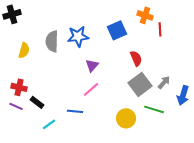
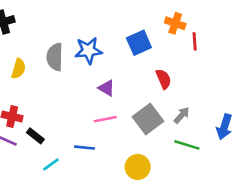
purple triangle: (92, 65) -> (107, 88), turned -40
gray arrow: (164, 82) -> (182, 115), moved
gray square: (140, 84) -> (148, 119), moved
pink line: (91, 89) -> (105, 119), turned 30
yellow circle: (126, 118) -> (138, 167), moved

